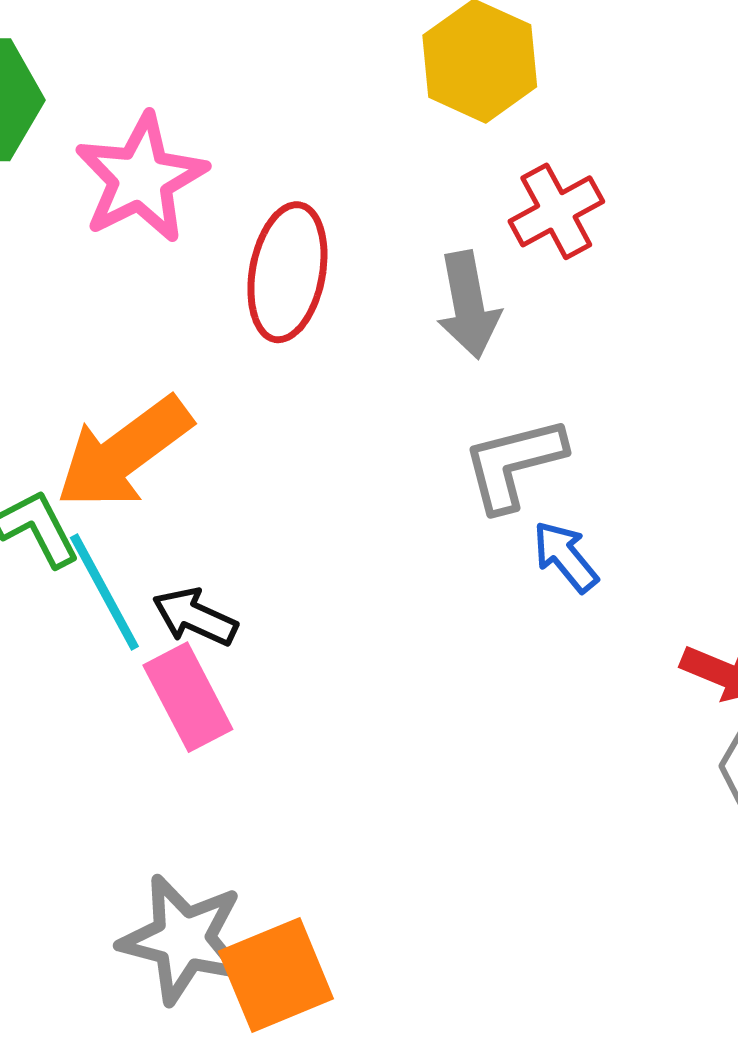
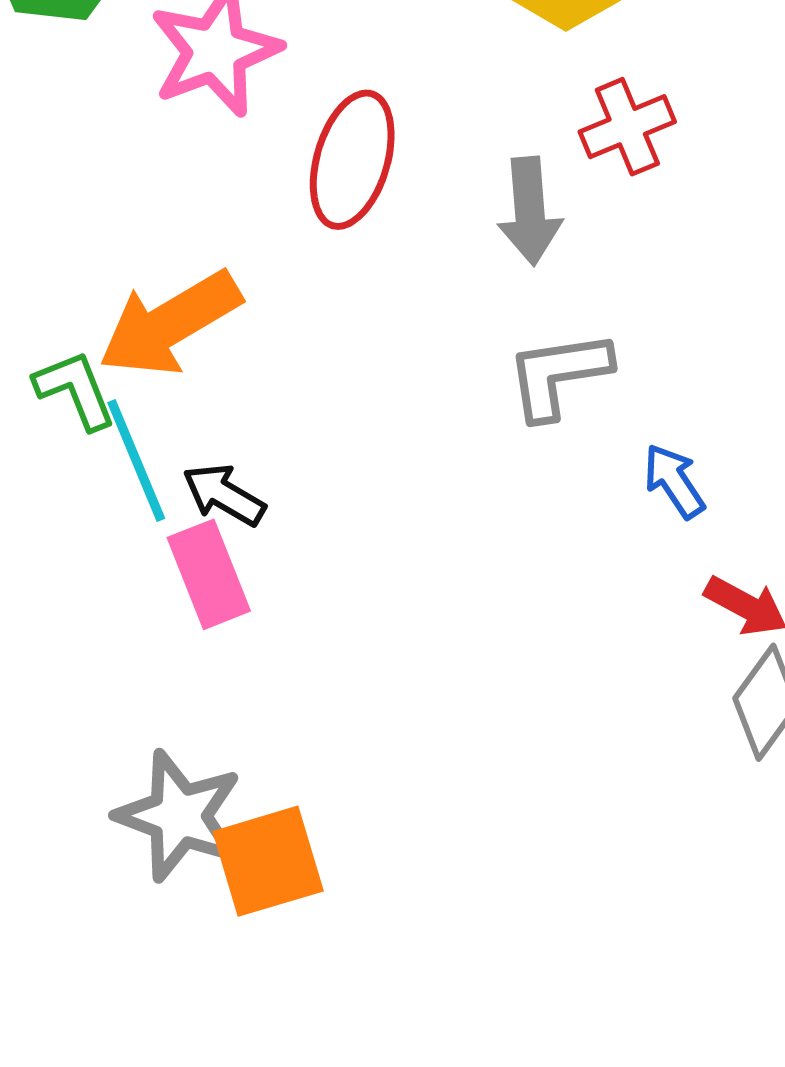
blue arrow: (565, 557) -> (674, 481), moved

